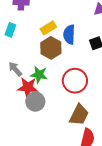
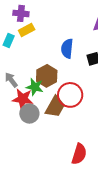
yellow rectangle: (48, 28) -> (27, 30), moved
brown hexagon: (51, 48) -> (47, 76), moved
brown trapezoid: (79, 115) -> (55, 107), moved

